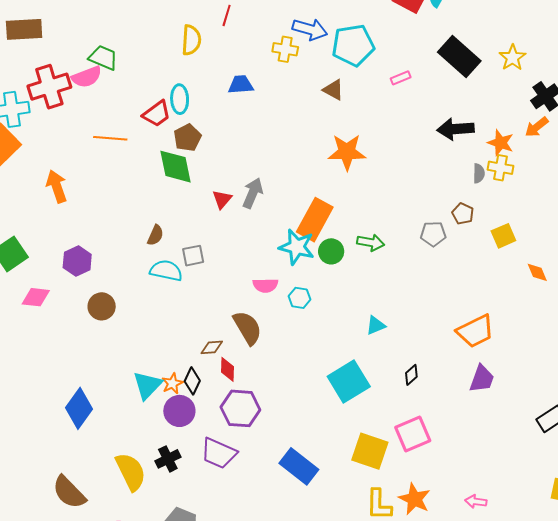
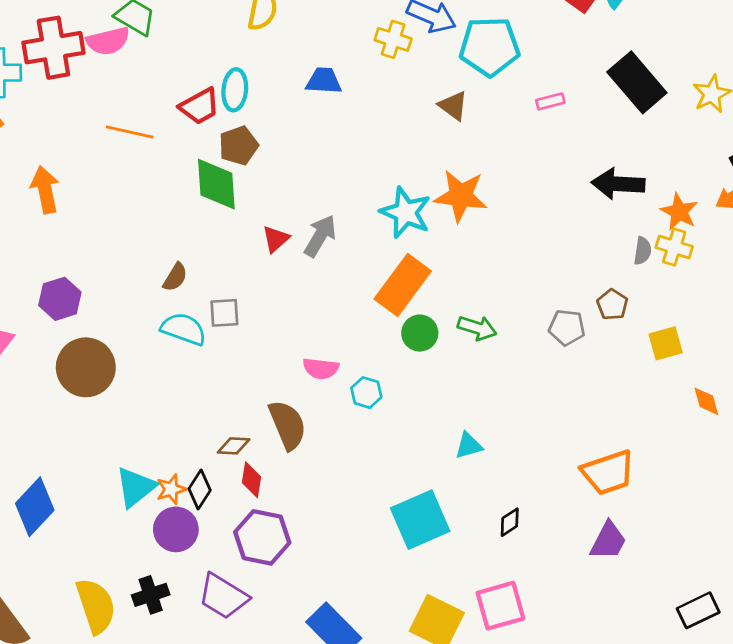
cyan star: (297, 247) -> (406, 213), moved
brown circle: (102, 306) -> (86, 367), size x1.5

